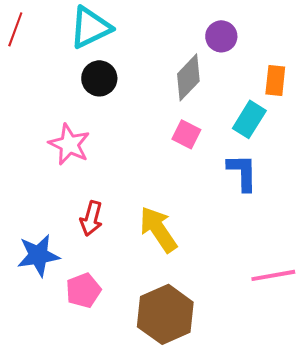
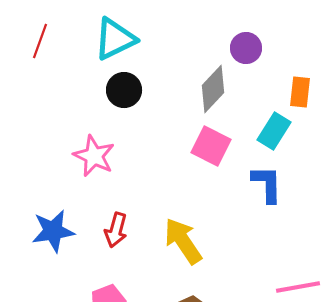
pink square: (186, 134) -> (211, 146), size x1.4
blue star: (38, 255) -> (53, 231), moved

